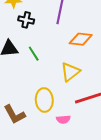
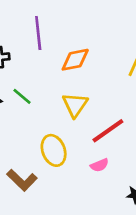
pink semicircle: (63, 119) -> (100, 165), moved

